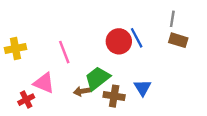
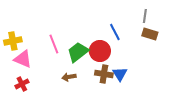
red circle: (119, 41) -> (100, 51), moved
green trapezoid: (97, 78) -> (78, 52), moved
pink triangle: (44, 83) -> (23, 59), moved
brown cross: (114, 96) -> (104, 74), moved

